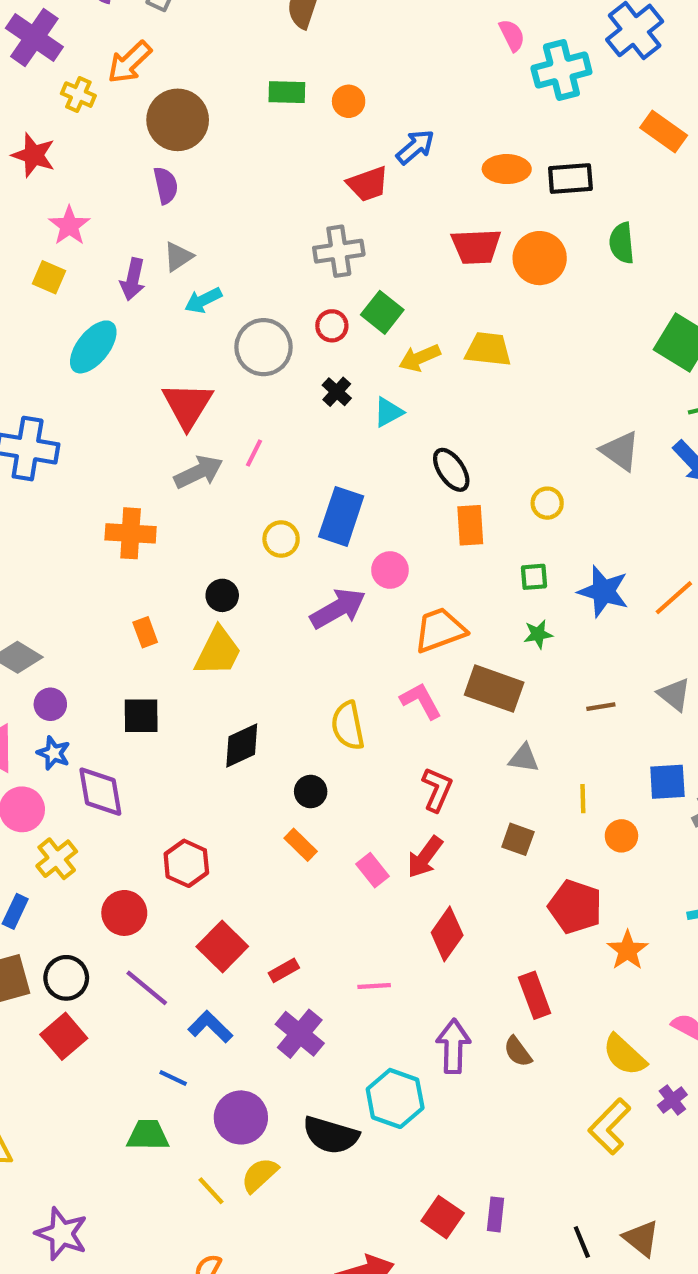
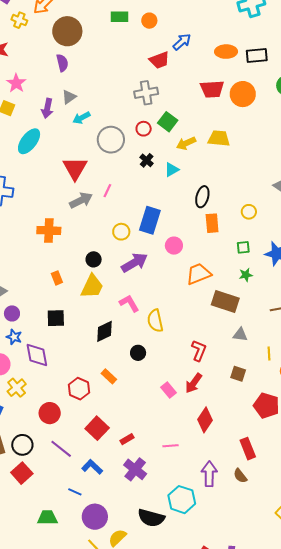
black ellipse: (451, 470) -> (202, 197), turned 50
purple arrow: (338, 608) -> (134, 263), moved
pink L-shape: (421, 701) -> (129, 303), moved
orange rectangle: (301, 845) -> (109, 376), moved
purple circle: (241, 1117) -> (95, 517), moved
green trapezoid: (148, 1135) -> (47, 518), moved

